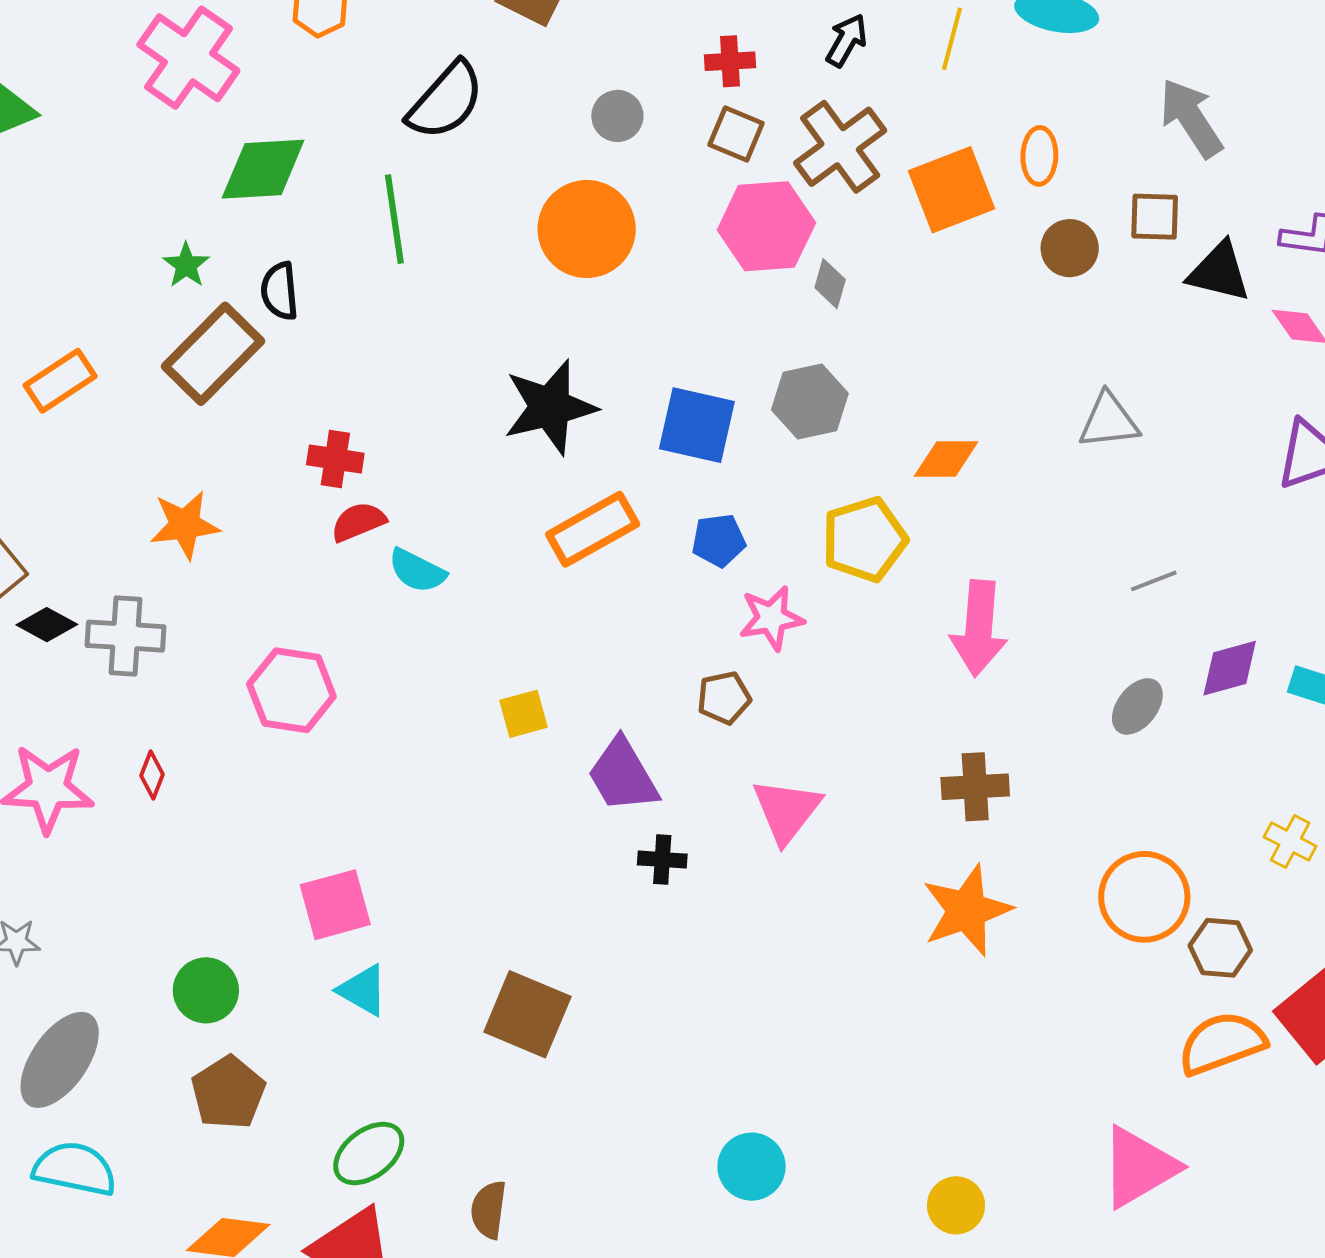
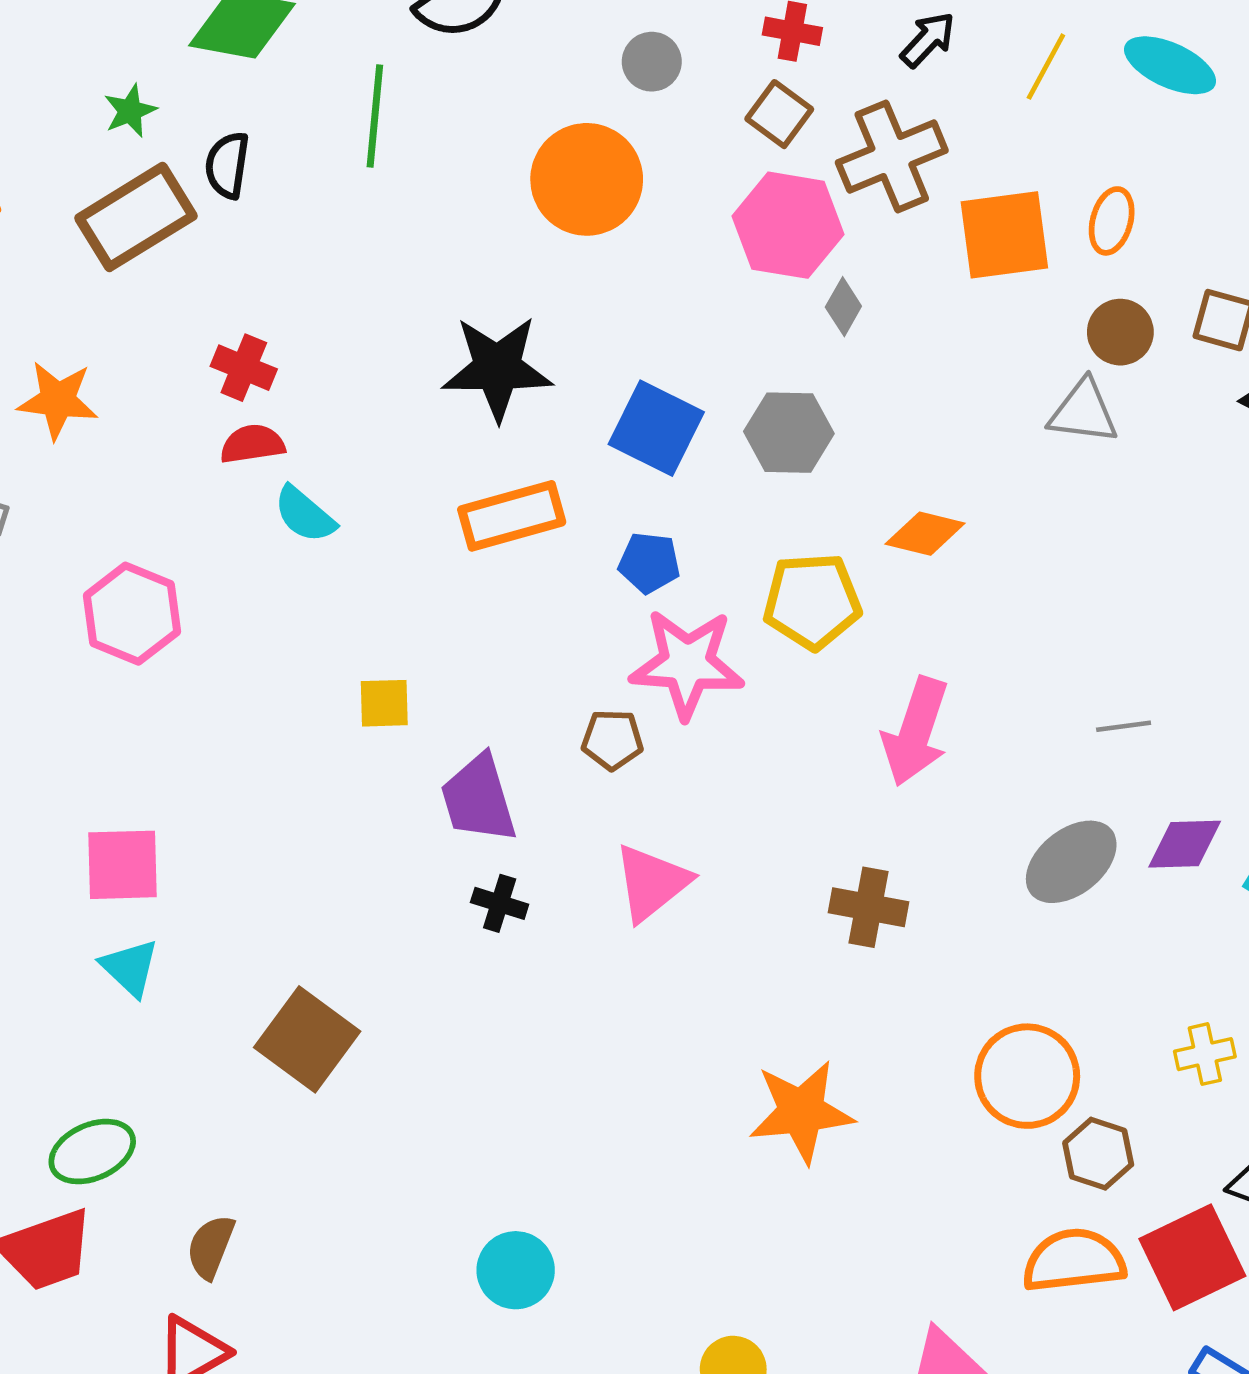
gray triangle: (1109, 421) -> (1083, 412), moved
pink star: (771, 618) -> (687, 664), size x1.5
gray ellipse: (1137, 706) -> (1071, 862), size x1.4
yellow cross: (1290, 842) -> (1205, 1054), turned 36
orange star: (967, 910) -> (801, 1112), moved

